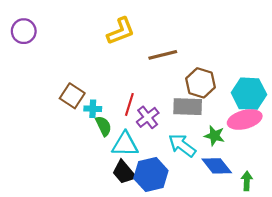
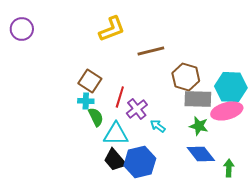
brown square: (72, 96) -> (90, 81), moved
gray rectangle: (188, 107) -> (198, 99), moved
cyan arrow: (182, 145) -> (158, 126), moved, size x0.6

